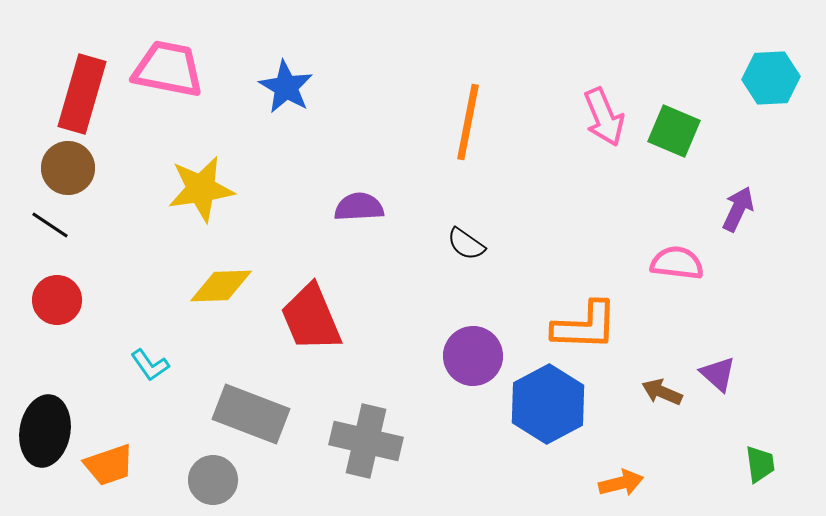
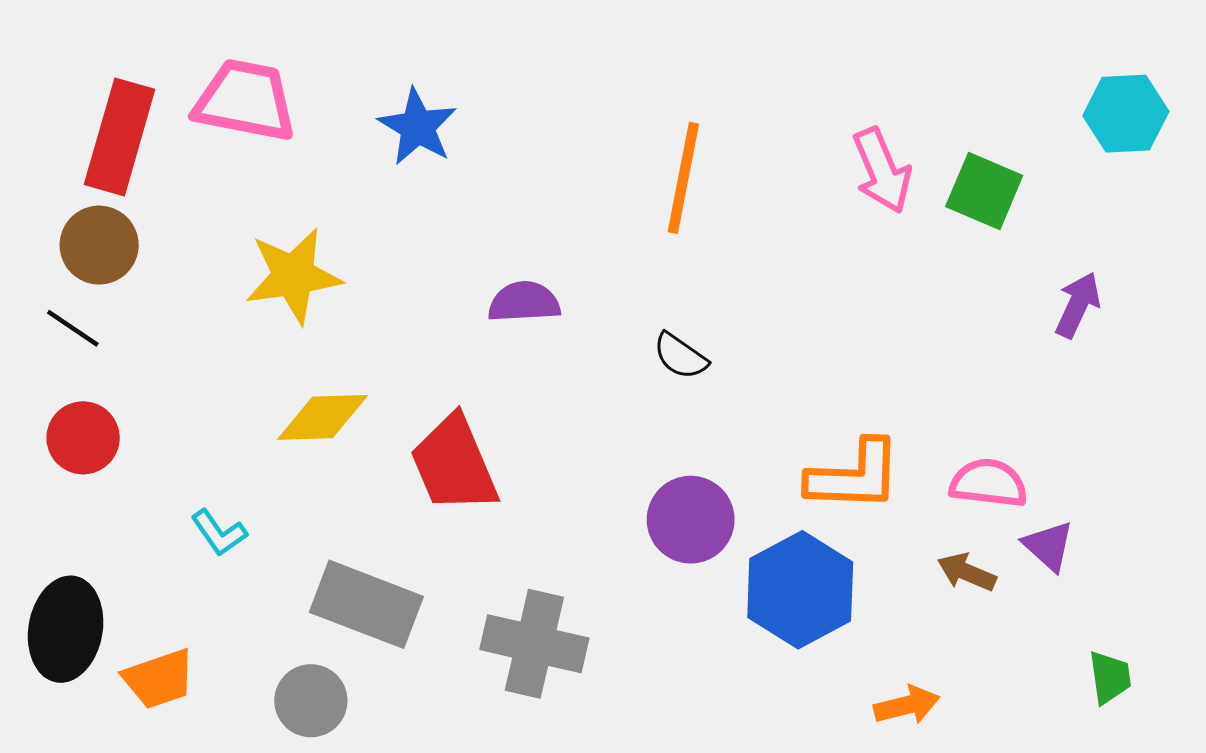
pink semicircle: (677, 263) -> (989, 483), moved

